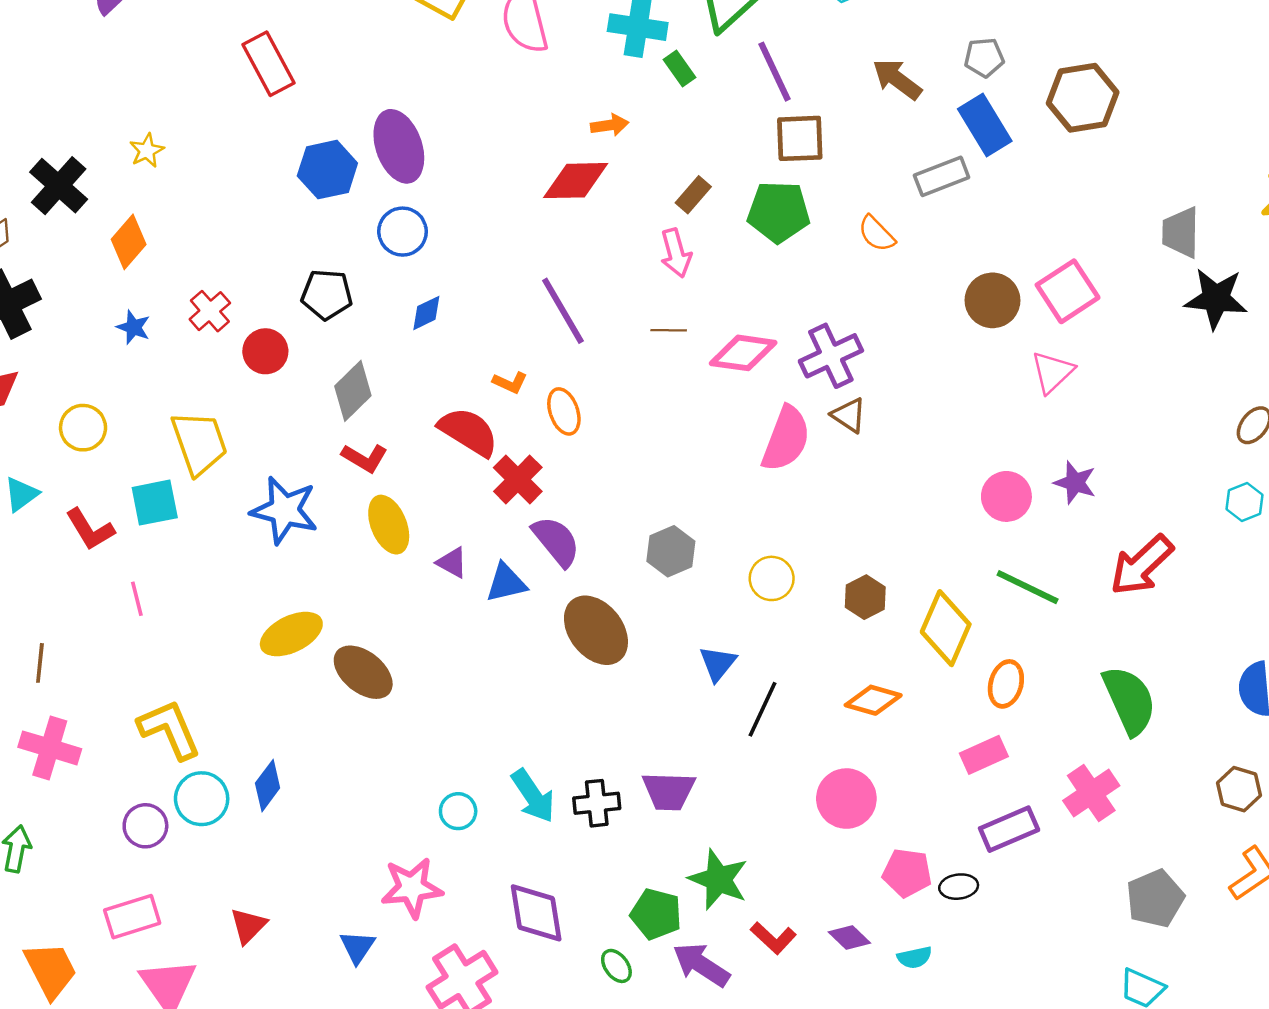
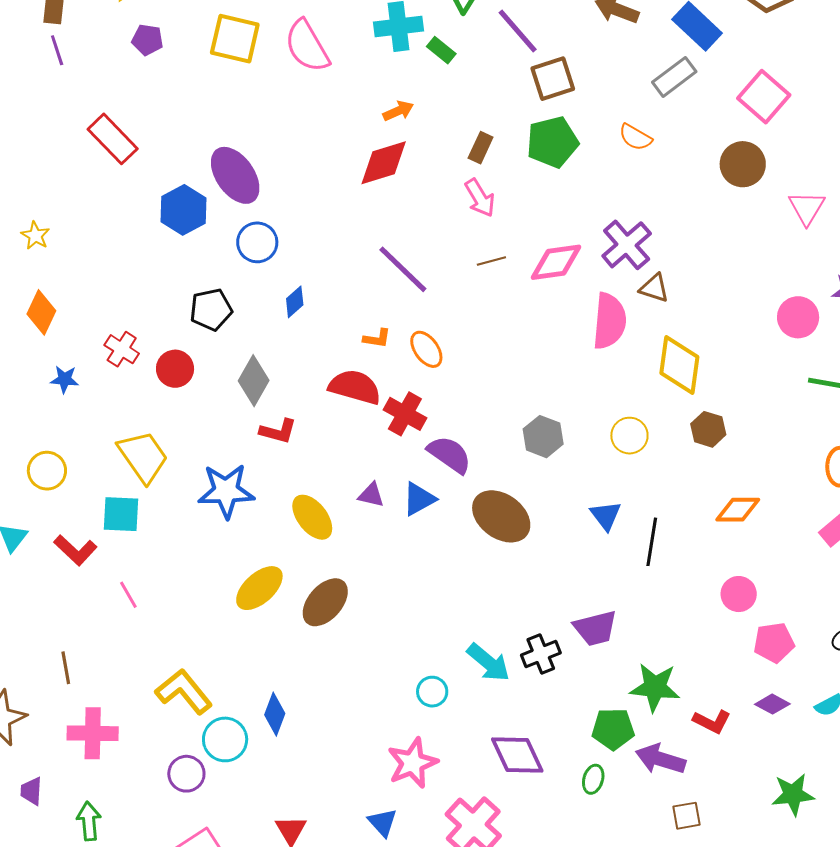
pink square: (1068, 291) -> (764, 97), moved
cyan square: (155, 503) -> (121, 514), turned 30
yellow ellipse: (389, 525) -> (312, 517), moved
yellow diamond: (946, 628) -> (679, 365), moved
brown ellipse: (363, 672) -> (325, 602), turned -72
pink circle: (846, 799) -> (739, 594), size x0.7
pink pentagon: (907, 873) -> (774, 643), moved
green ellipse: (616, 966) -> (593, 779), turned 68

